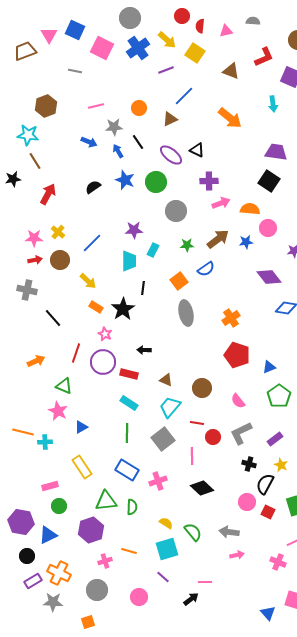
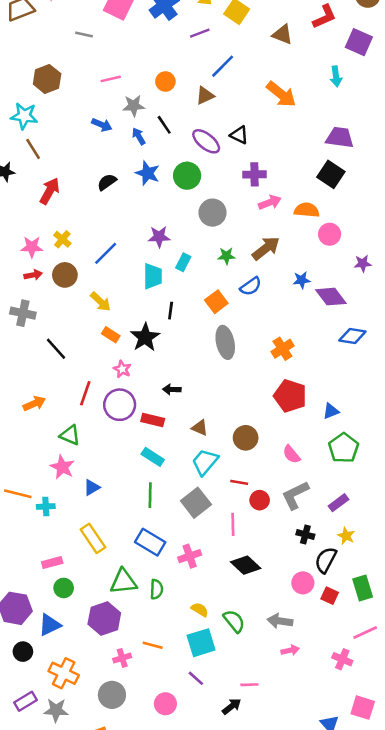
blue star: (246, 242) -> (302, 280), moved
purple rectangle: (33, 581) -> (25, 701), moved

